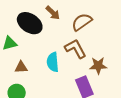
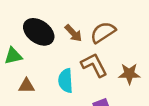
brown arrow: (53, 13) -> (73, 33), moved
brown star: (98, 66) -> (129, 74), moved

